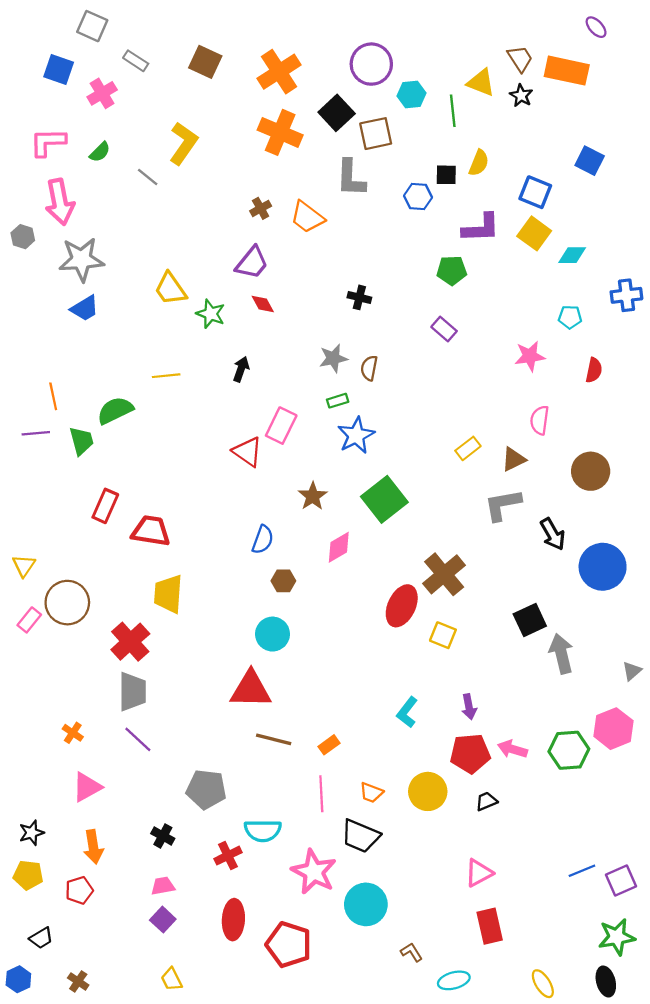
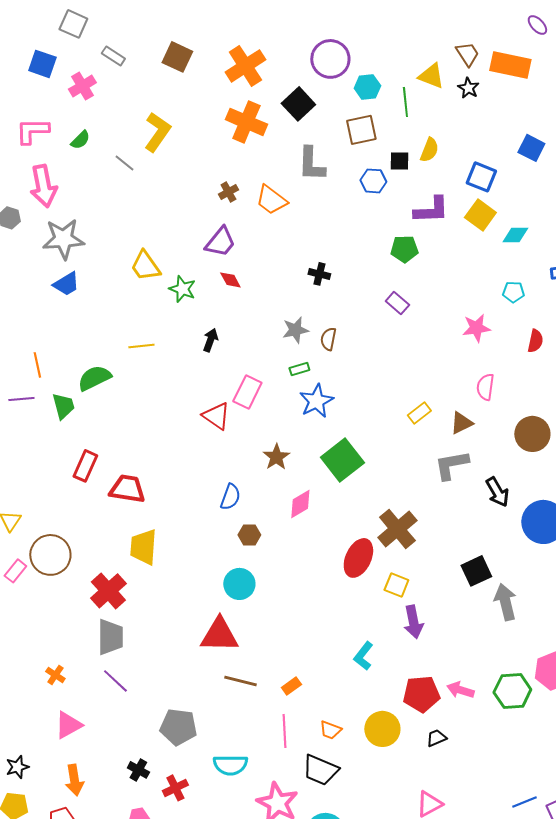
brown square: (376, 134) -> (361, 130), moved
purple arrow: (469, 707) -> (413, 622), moved, size x1.4
red cross: (228, 856) -> (175, 788), moved

